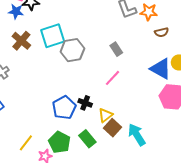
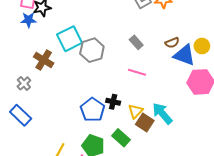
brown semicircle: (162, 32) -> (172, 43), moved
brown cross: (21, 41) -> (44, 60), moved
pink line: (113, 78) -> (137, 72), turned 72
cyan arrow: (137, 135) -> (162, 113), moved

